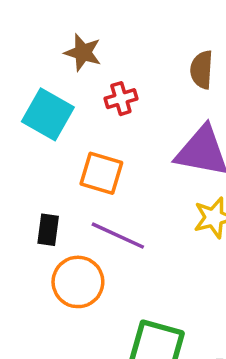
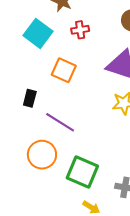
purple line: (118, 236) -> (60, 122), moved
orange circle: (78, 282) -> (42, 155), moved

